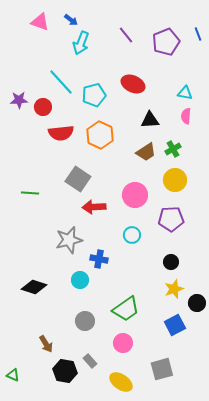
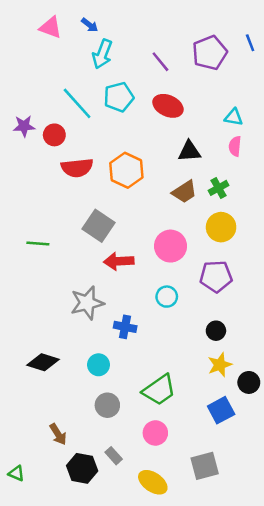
purple line: (126, 35) -> (160, 62), moved
cyan pentagon: (94, 95) -> (119, 97), moved
cyan circle: (80, 280) -> (99, 365), moved

